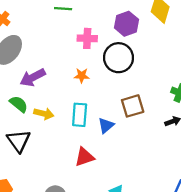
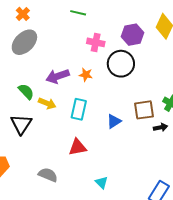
purple arrow: (33, 77) -> (58, 76), moved
brown square: (133, 106) -> (144, 110), moved
blue triangle: (106, 125) -> (114, 121), moved

